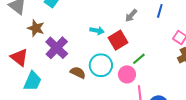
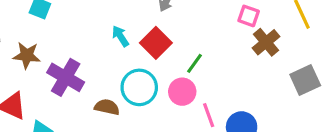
cyan arrow: (97, 31) -> (120, 36), turned -120

